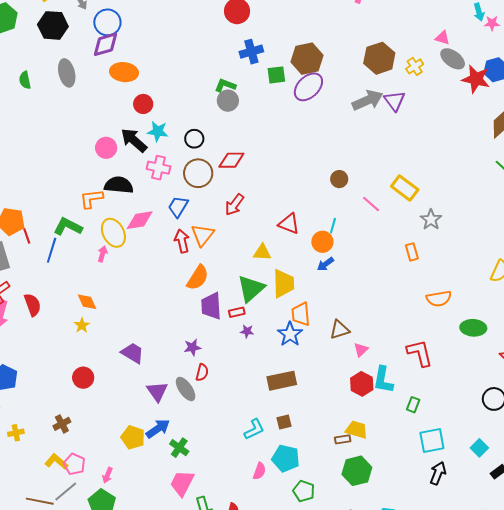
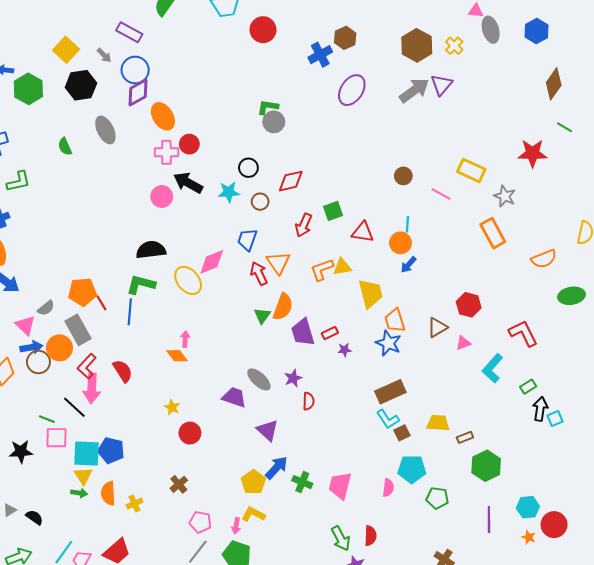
blue cross: (251, 52) -> (320, 55), moved
brown hexagon: (307, 59) -> (345, 38), moved, size x0.7
gray ellipse: (453, 59) -> (491, 30), turned 50
orange ellipse: (124, 72) -> (163, 116), turned 64
green square: (276, 75) -> (333, 211), moved
red star: (476, 79) -> (532, 153), moved
purple triangle: (395, 101) -> (442, 85), turned 30
cyan star: (158, 131) -> (229, 192), moved
pink cross: (159, 168) -> (166, 152), moved
brown circle: (198, 173) -> (260, 202), size x0.6
black semicircle: (119, 185) -> (151, 250), moved
orange L-shape: (91, 199) -> (322, 270), moved
orange rectangle: (412, 252) -> (493, 233), size x1.6
pink arrow: (102, 254) -> (185, 339), moved
green triangle: (251, 288) -> (262, 316), moved, size x0.6
orange semicircle: (439, 299) -> (544, 259), moved
yellow star: (82, 325) -> (172, 407), moved
pink triangle: (361, 350) -> (463, 343), turned 35
cyan L-shape: (383, 380) -> (492, 368), turned 44
red hexagon: (362, 384) -> (469, 305), moved
gray ellipse: (186, 389) -> (259, 379), moved
green rectangle: (413, 405) -> (528, 387), turned 49
cyan L-shape: (254, 429) -> (388, 419), moved, turned 95
yellow trapezoid: (357, 430) -> (438, 423), moved
yellow pentagon: (133, 437) -> (253, 482), turned 30
cyan square: (432, 441) -> (555, 418), size x0.6
yellow L-shape: (56, 462) -> (253, 514), moved
black arrow: (438, 473) -> (540, 409), moved
pink trapezoid: (182, 483) -> (340, 485), moved

